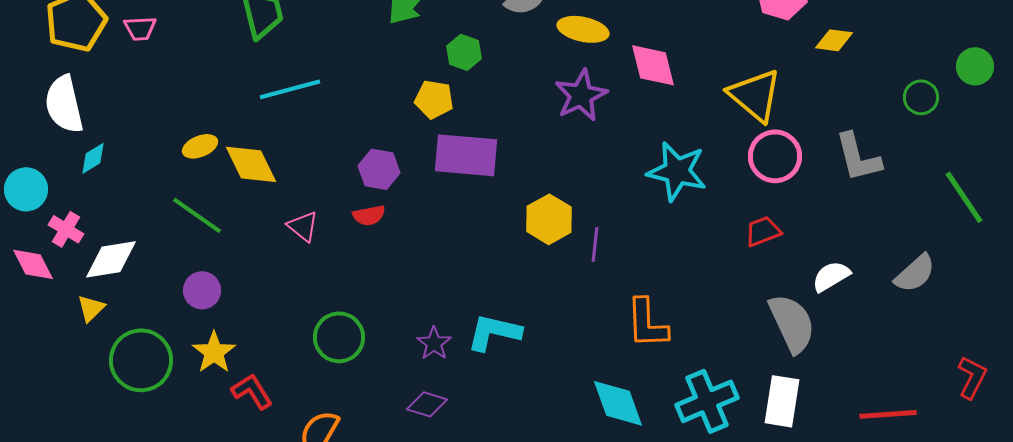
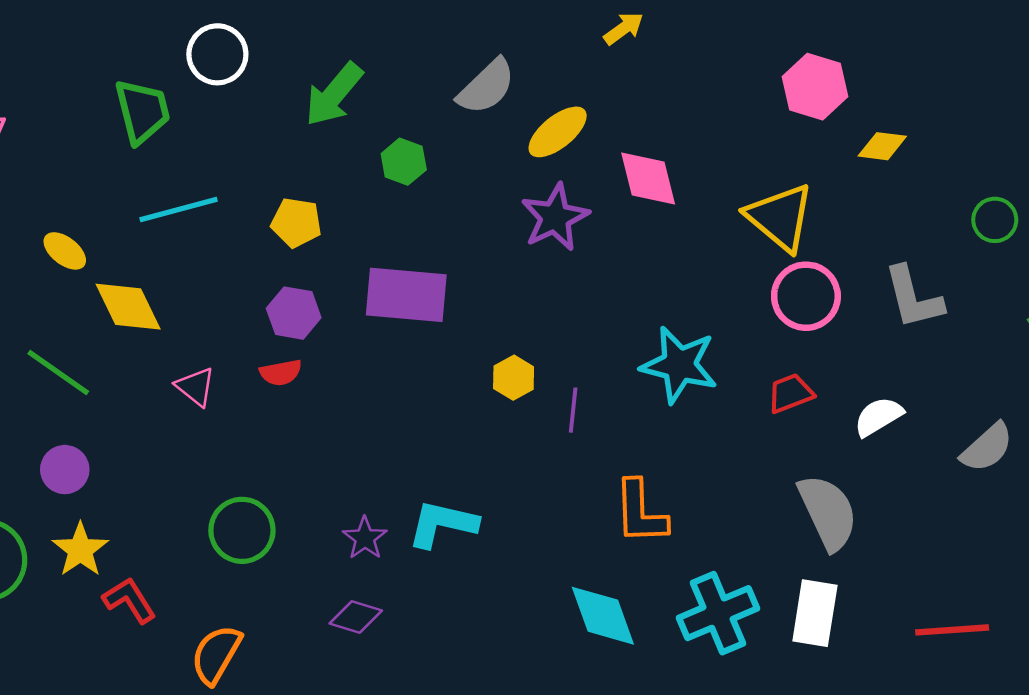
yellow ellipse: (583, 29) -> (558, 132), turned -51
yellow pentagon: (434, 99) -> (296, 222), moved
yellow ellipse: (200, 146) -> (65, 251), moved, turned 60
cyan star: (677, 171) -> (679, 365), moved
yellow hexagon: (549, 219) -> (514, 378), size x0.7
white semicircle: (831, 276) -> (878, 417), moved

